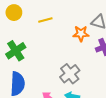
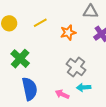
orange star: (81, 34) -> (68, 33), moved

